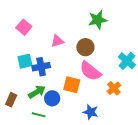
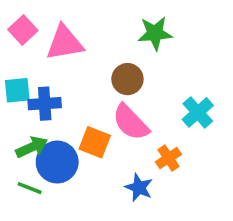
pink triangle: (57, 41) -> (65, 43), moved, size x1.6
blue circle: (52, 98) -> (57, 162), size x1.5
blue star: (91, 112) -> (139, 187), moved

